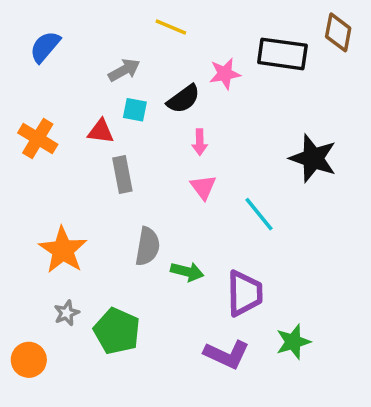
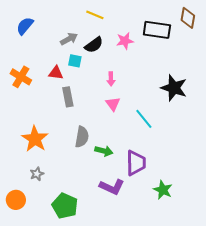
black semicircle: (183, 99) -> (94, 45), moved
green pentagon: (117, 331) -> (65, 206), moved
green star: (293, 342) -> (163, 190), turned -30
purple L-shape: (227, 354) -> (112, 187), moved

